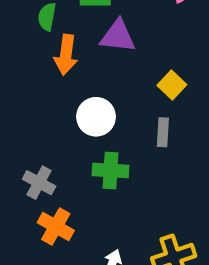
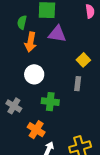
white circle: (96, 117) -> (34, 74), moved
orange cross: (56, 227) -> (36, 130), moved

